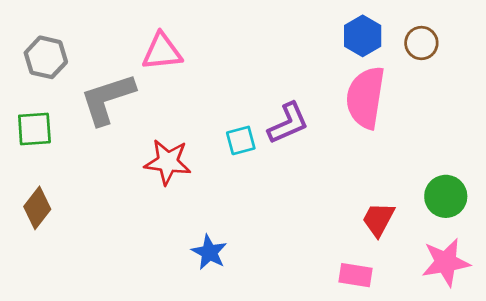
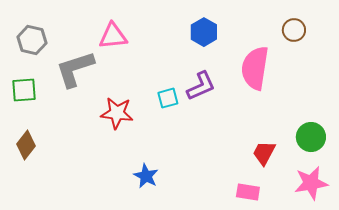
blue hexagon: (363, 36) -> (204, 32), moved

